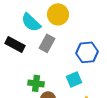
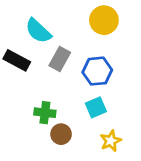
yellow circle: (58, 14) -> (104, 20), moved
blue hexagon: (87, 52) -> (97, 71), moved

